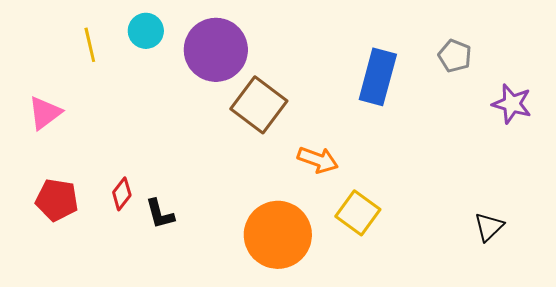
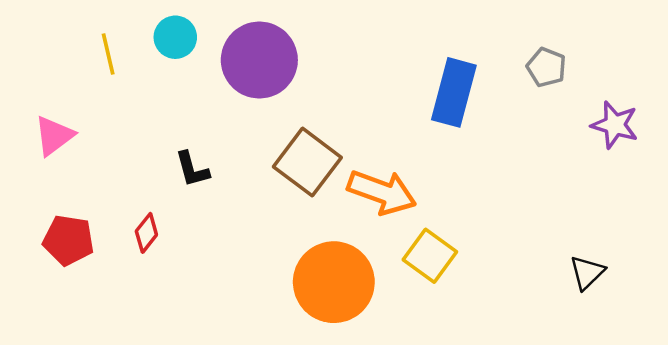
brown square: (259, 105) -> (307, 162), moved
orange arrow: (318, 160) -> (382, 192), size x1.4
black L-shape: (160, 214) -> (192, 169), moved

